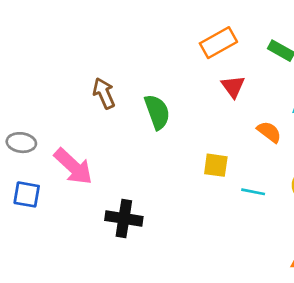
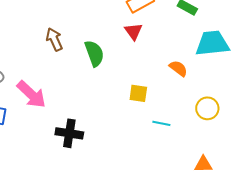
red triangle: (233, 87) -> (133, 31), moved
cyan line: (253, 192) -> (161, 123), moved

